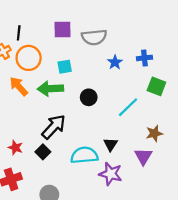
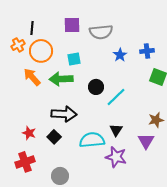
cyan line: (128, 107) -> (116, 97), moved
black arrow: (54, 127) -> (64, 114), turned 50

